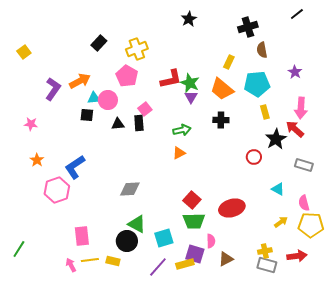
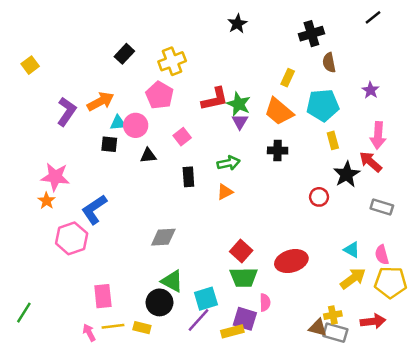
black rectangle: (139, 123) -> (188, 177), moved
pink star: (31, 124) -> (55, 177), moved, size x1.6
cyan triangle: (278, 189) -> (352, 250), moved
yellow arrow: (281, 222) -> (353, 279), size x1.5
brown triangle: (226, 259) -> (318, 328), moved, turned 42
purple line: (158, 267) -> (198, 320), moved

